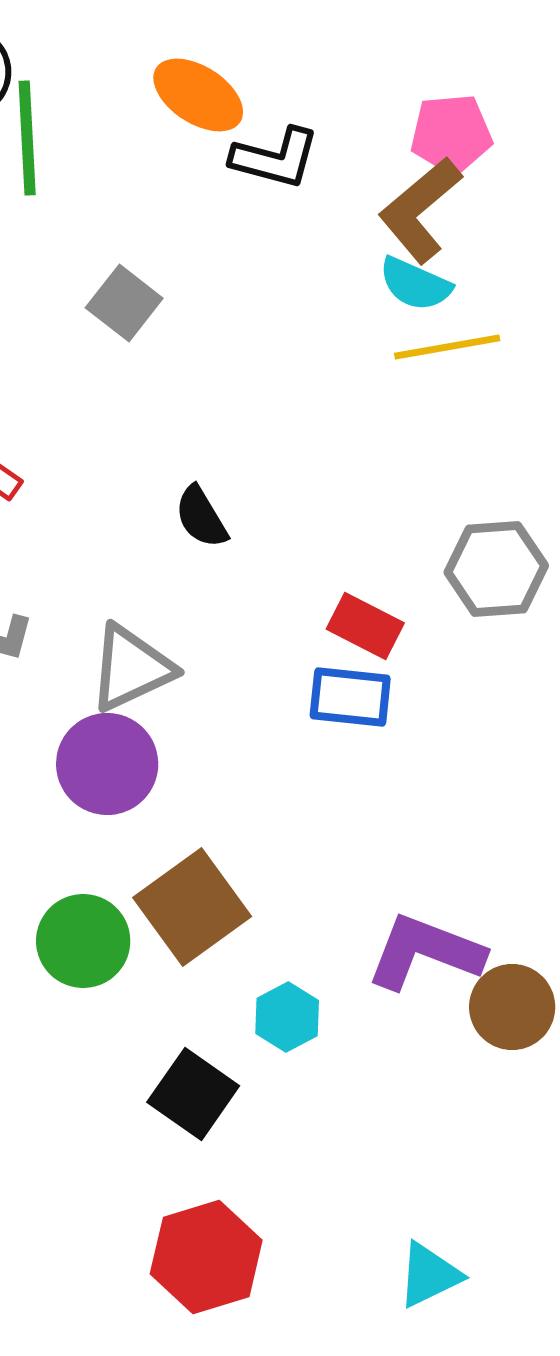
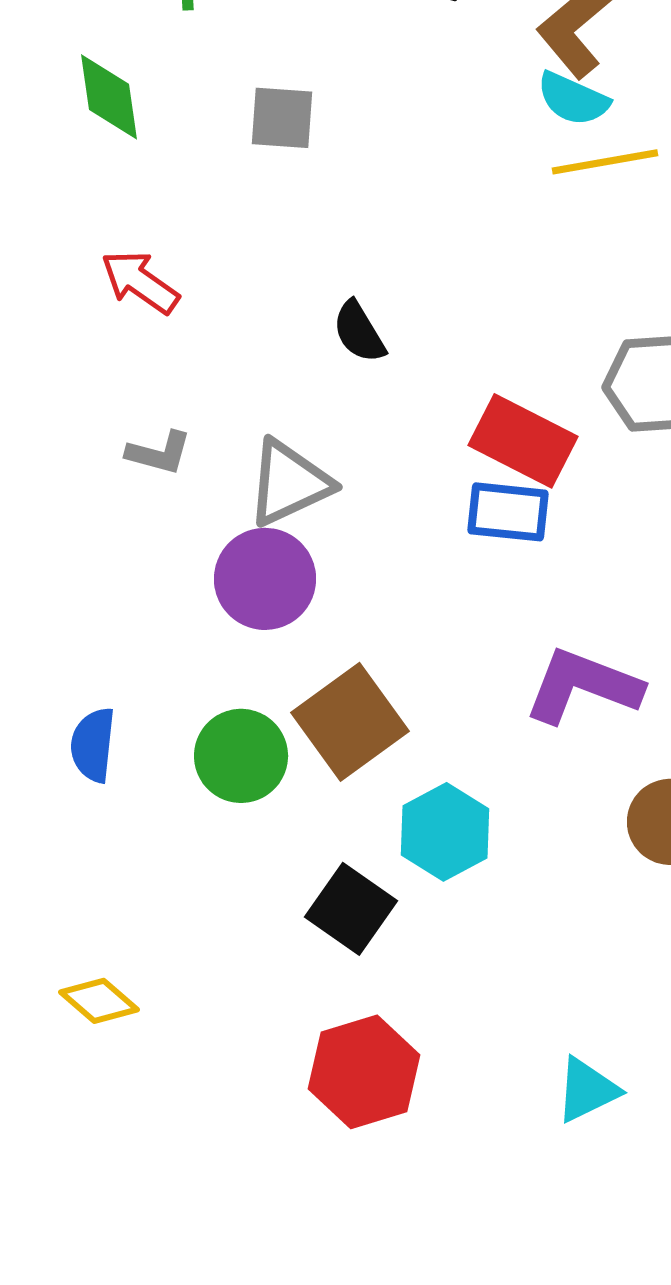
gray square: (124, 303) -> (282, 118), turned -34
red rectangle: (365, 626) -> (523, 441), size x1.4
purple L-shape: (425, 952) -> (583, 686), moved
cyan hexagon: (287, 1017) -> (445, 832), size x1.4

